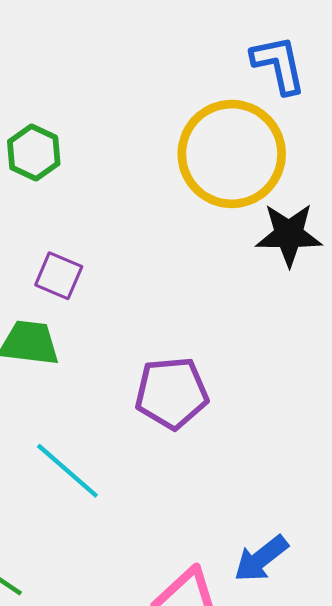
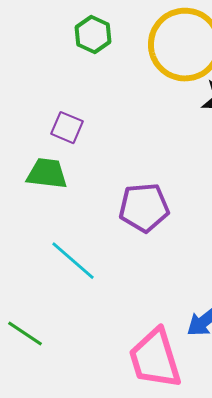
green hexagon: (34, 152) -> (93, 35), moved

